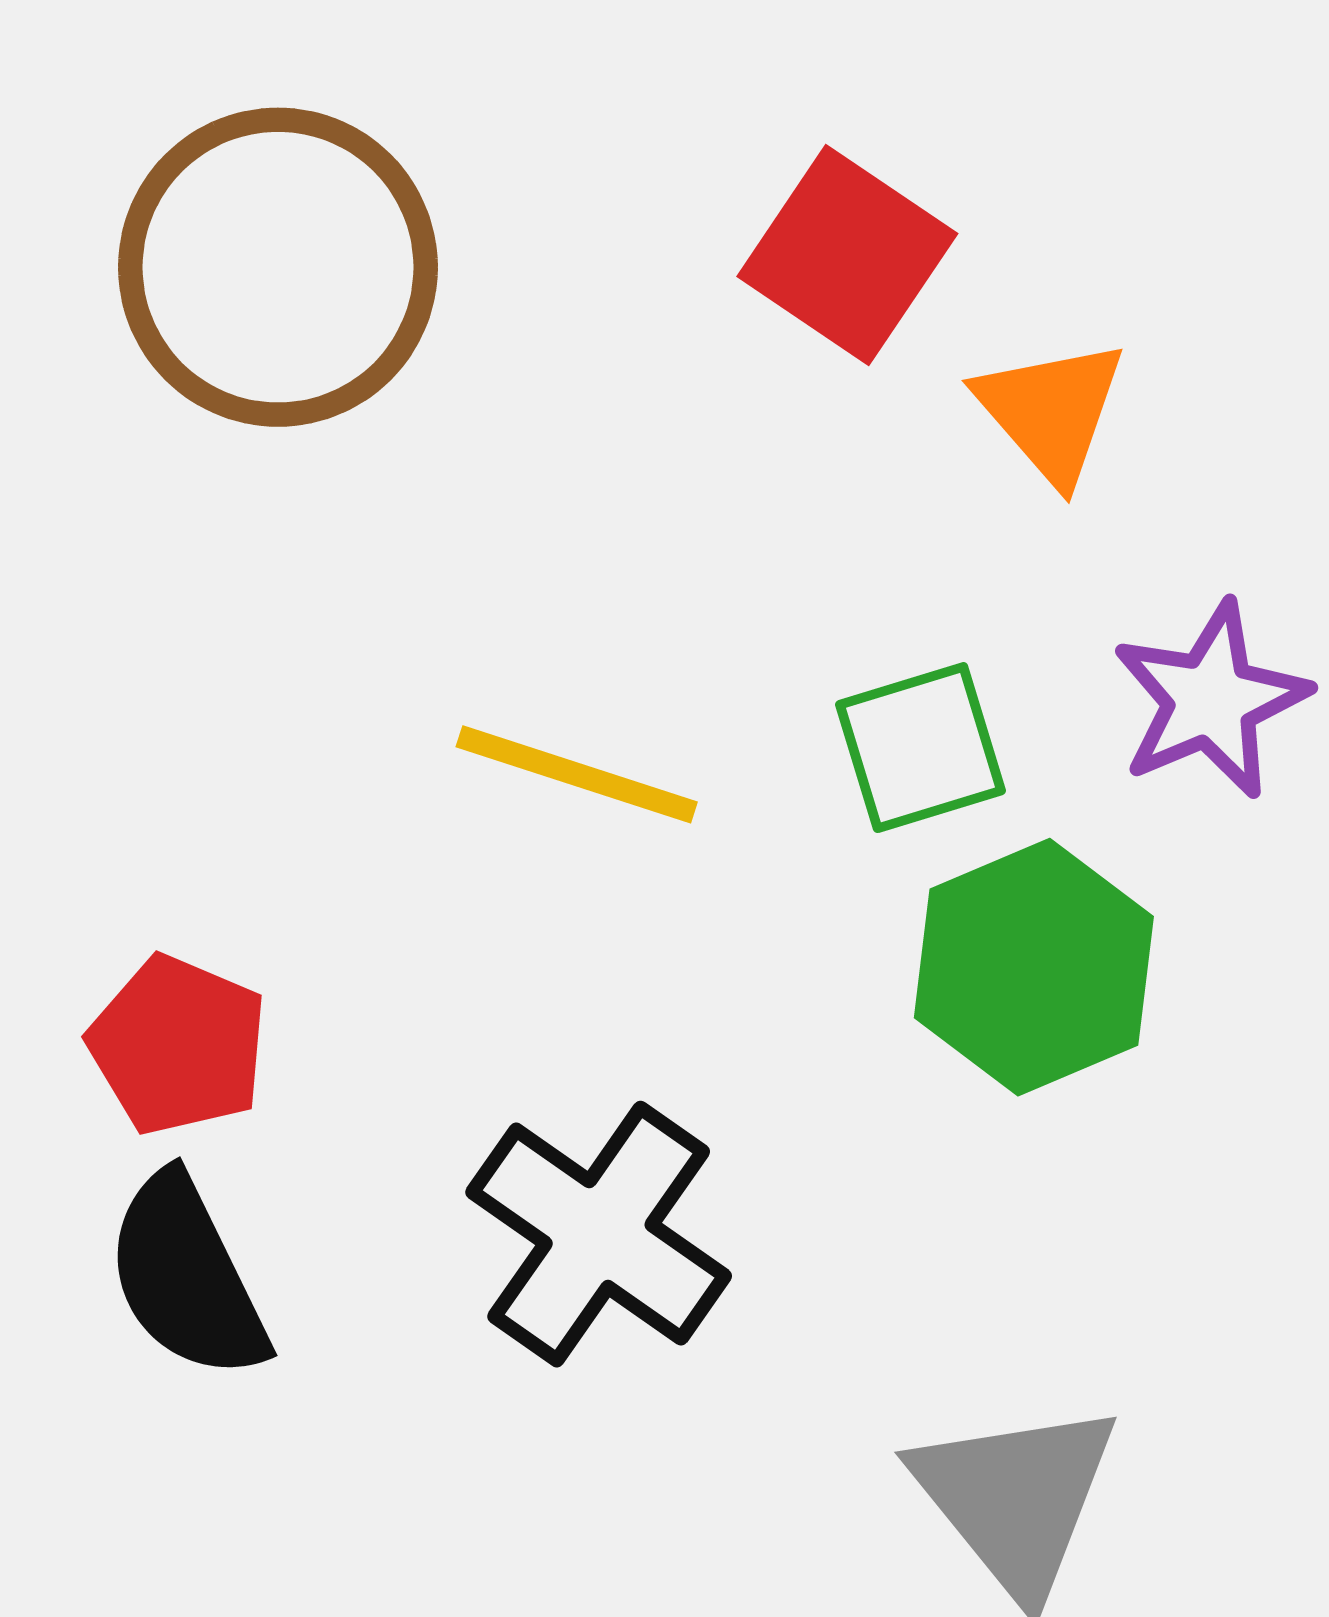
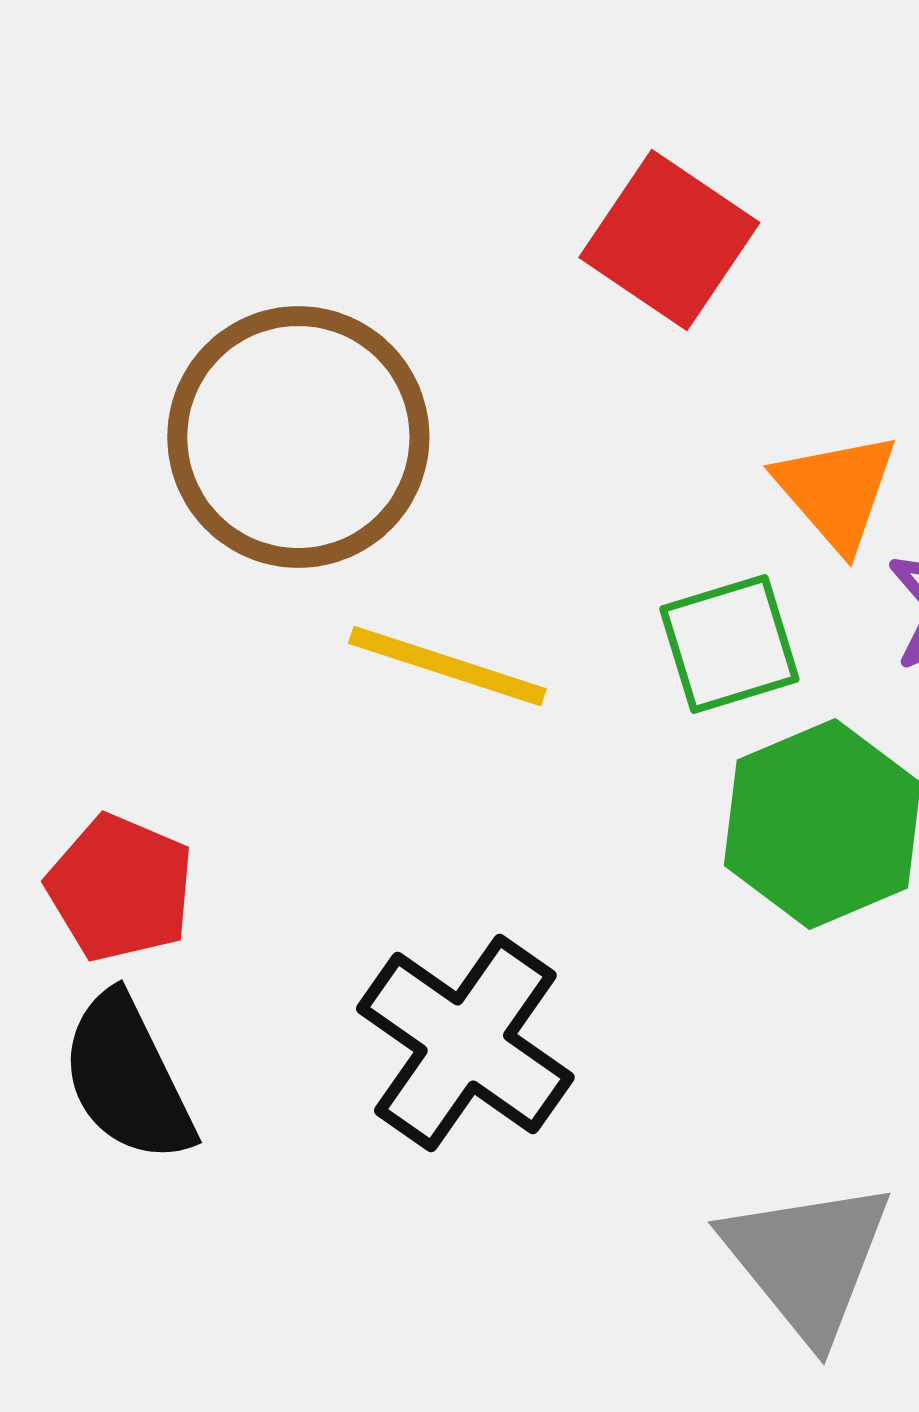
brown circle: (278, 267) -> (298, 437), moved
orange triangle: (1051, 411) -> (836, 491), moved

